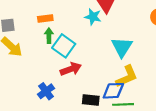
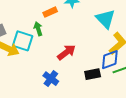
orange rectangle: (45, 18) -> (50, 12), moved
cyan square: (64, 46) -> (23, 41), moved

